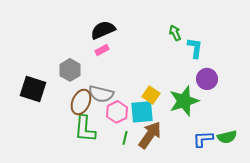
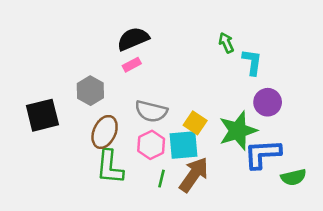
black square: (33, 89) -> (42, 115), turned -32
gray semicircle: (101, 94) -> (151, 111), moved
blue L-shape: (203, 139) -> (262, 154), moved, size x1.4

